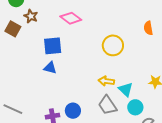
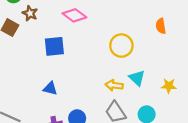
blue triangle: (50, 68) -> (50, 88), moved
cyan triangle: (126, 90) -> (137, 78), moved

